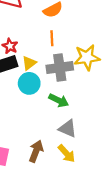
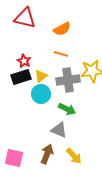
orange line: (52, 38) -> (61, 54), turned -72
gray triangle: (68, 129) -> (59, 130), moved

